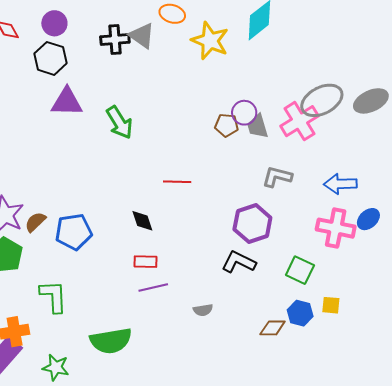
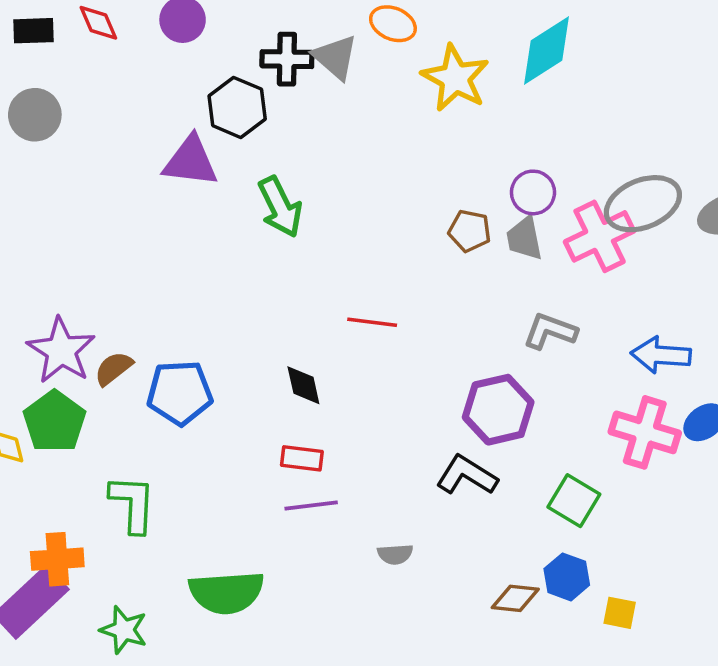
black hexagon: (50, 58) -> (237, 107), moved
purple circle: (244, 113) -> (533, 192), moved
yellow square: (331, 305) -> (620, 613), moved

